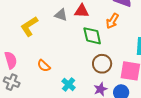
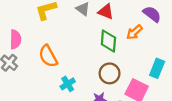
orange semicircle: (44, 66) -> (48, 56), size x1.5

